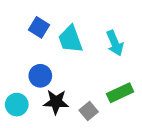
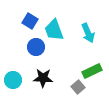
blue circle: (40, 76) -> (36, 47), moved
gray square: (89, 111) -> (78, 87), moved

